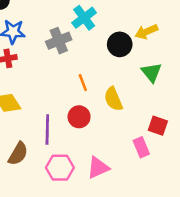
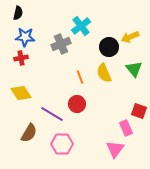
yellow semicircle: (113, 99) -> (104, 73), moved
purple line: (47, 130) -> (52, 114), turned -60
pink triangle: (98, 168) -> (115, 149), moved, turned -30

